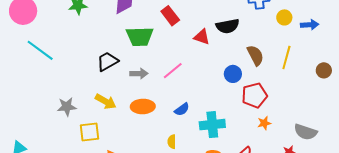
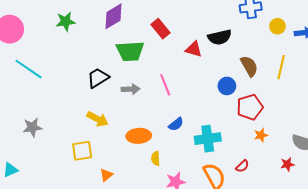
pink line: (173, 71) -> (165, 85), turned -70
orange ellipse: (143, 106) -> (139, 136), moved
gray star: (67, 107) -> (32, 127), moved
yellow semicircle: (172, 142) -> (156, 158), moved

